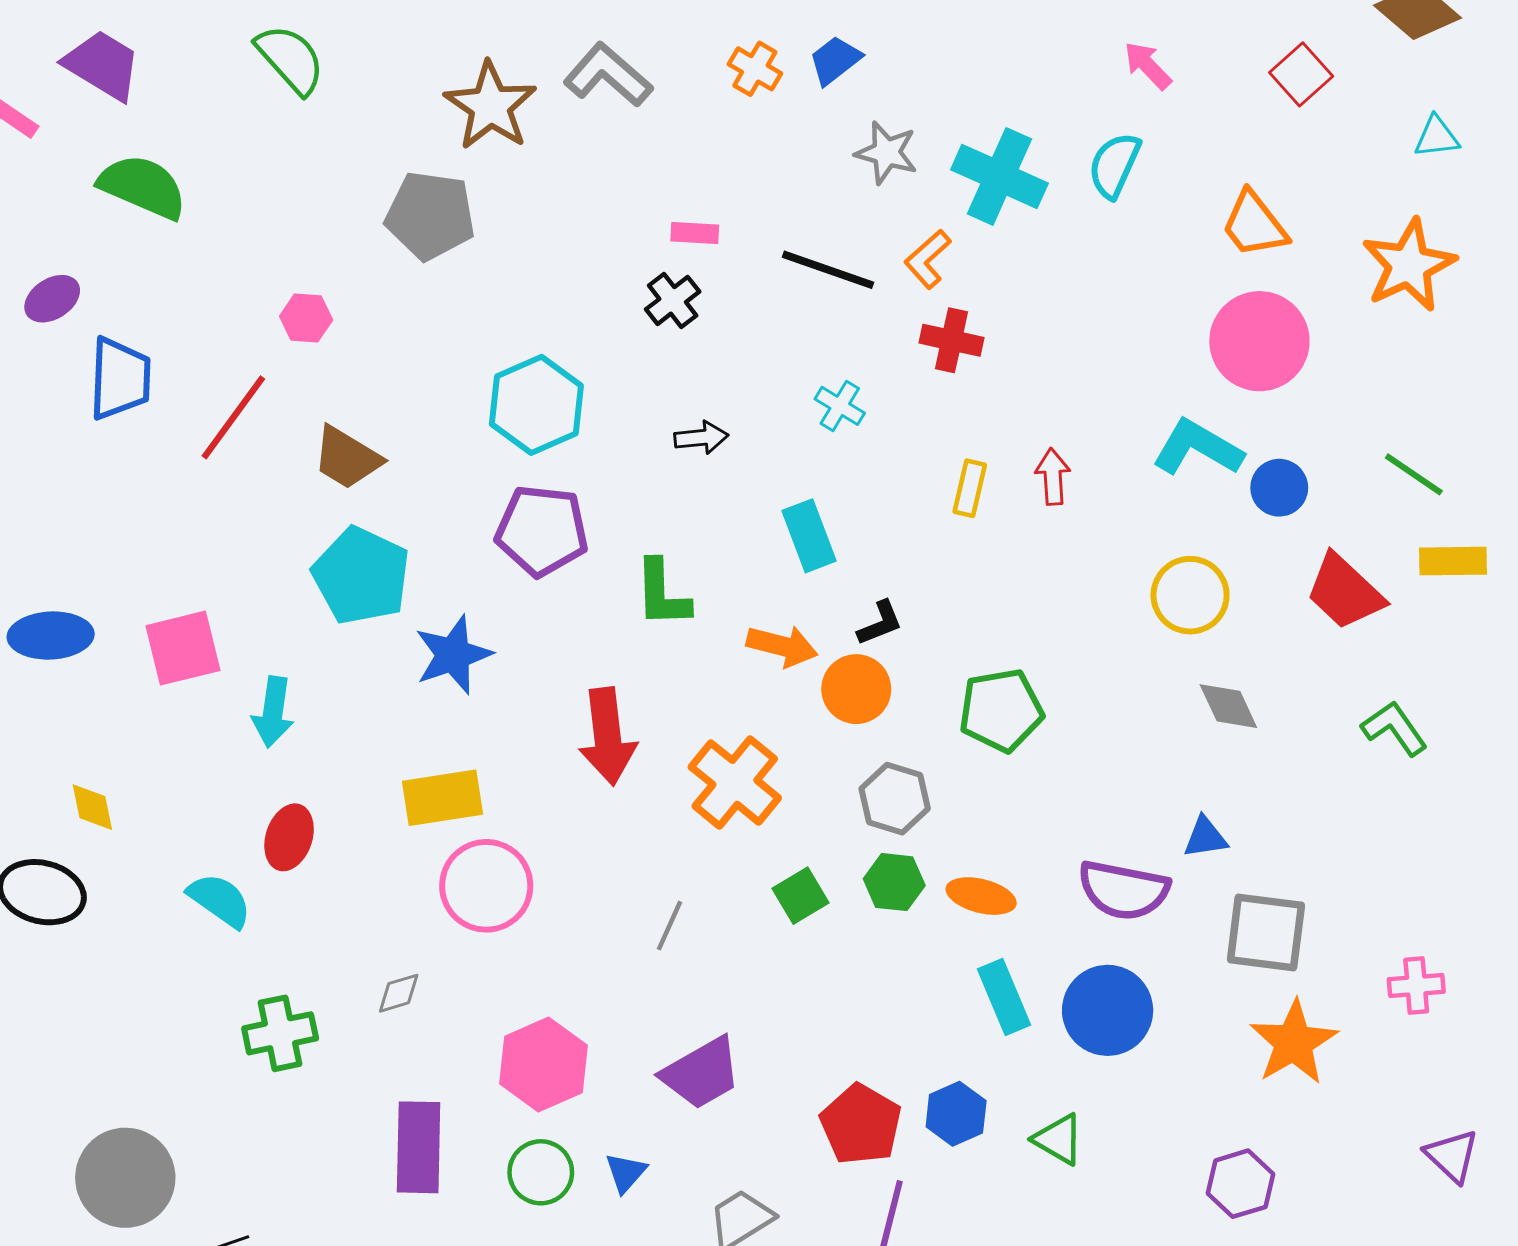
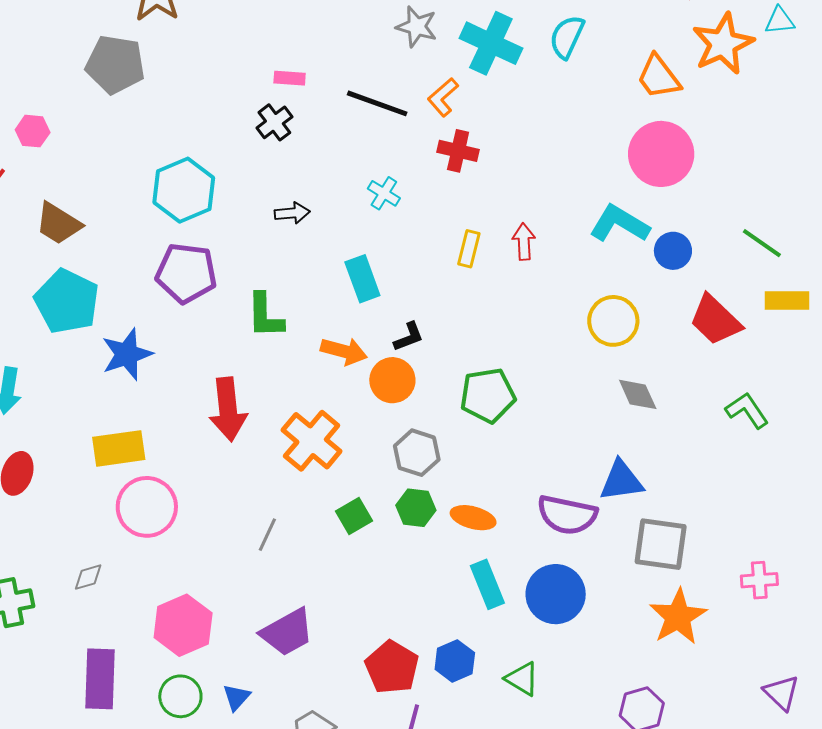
orange star: (1409, 265) -> (723, 44), moved
blue triangle: (1205, 837) -> (621, 481), size x1.5

